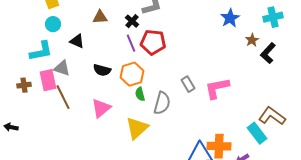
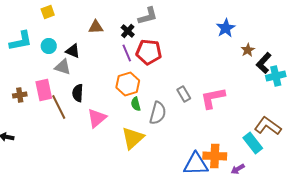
cyan cross: (273, 17) -> (276, 76), moved
cyan circle: (53, 24) -> (49, 46), moved
cyan L-shape: (41, 51) -> (21, 41), moved
gray triangle: (62, 68) -> (63, 67), moved
black semicircle: (102, 70) -> (78, 93), moved, turned 78

